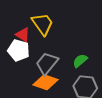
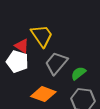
gray trapezoid: (47, 63) -> (56, 63), moved

